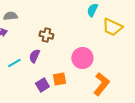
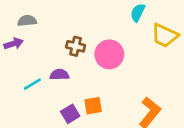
purple semicircle: (34, 56) -> (59, 75), turned 64
pink circle: (82, 58) -> (109, 54), moved

